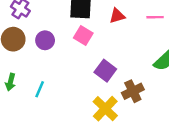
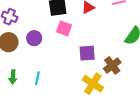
purple square: (105, 71) -> (87, 53), turned -30

